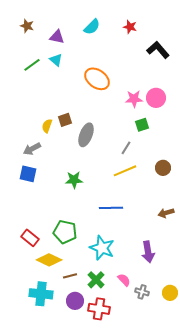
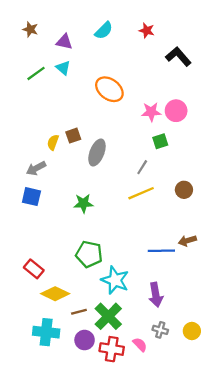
blue line: (111, 208) -> (161, 251), moved
green pentagon: (65, 232) -> (89, 254), moved
purple arrow: (148, 252) -> (156, 295), moved
green cross: (96, 280) -> (108, 316), size x1.4
pink semicircle: (124, 280) -> (140, 345), moved

